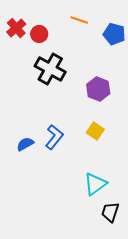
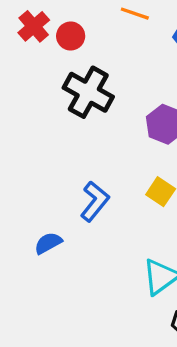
blue semicircle: (25, 144) -> (48, 243), moved

